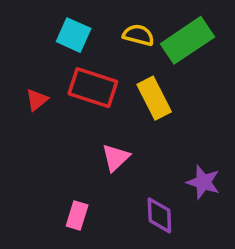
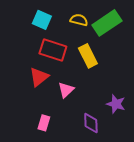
red triangle: (37, 100) -> (39, 77), moved, size x1.5

